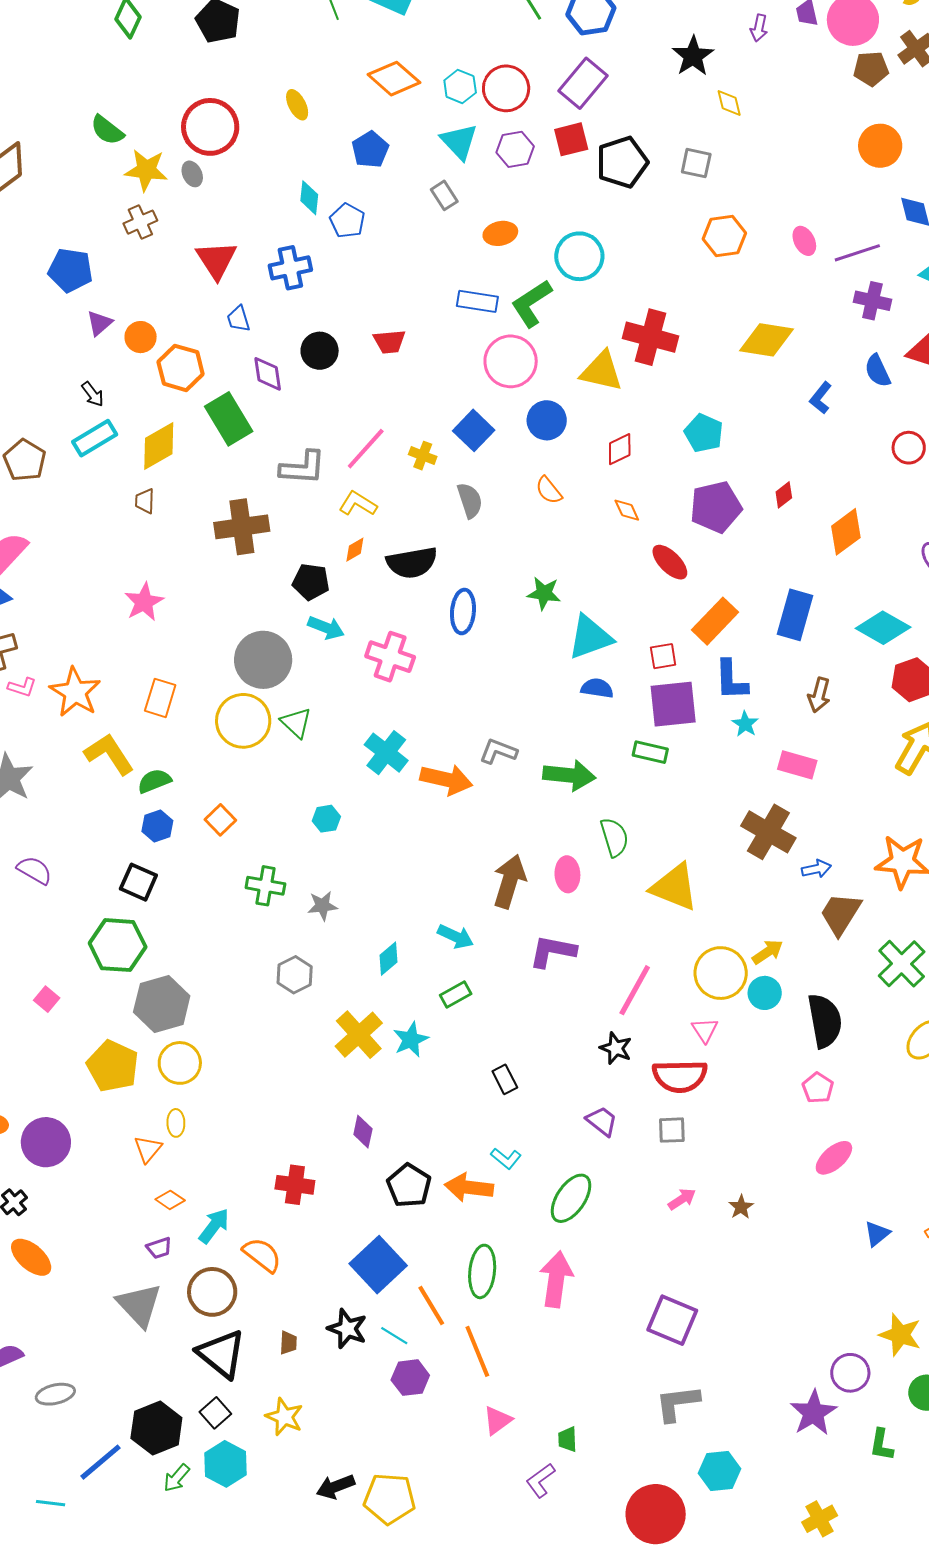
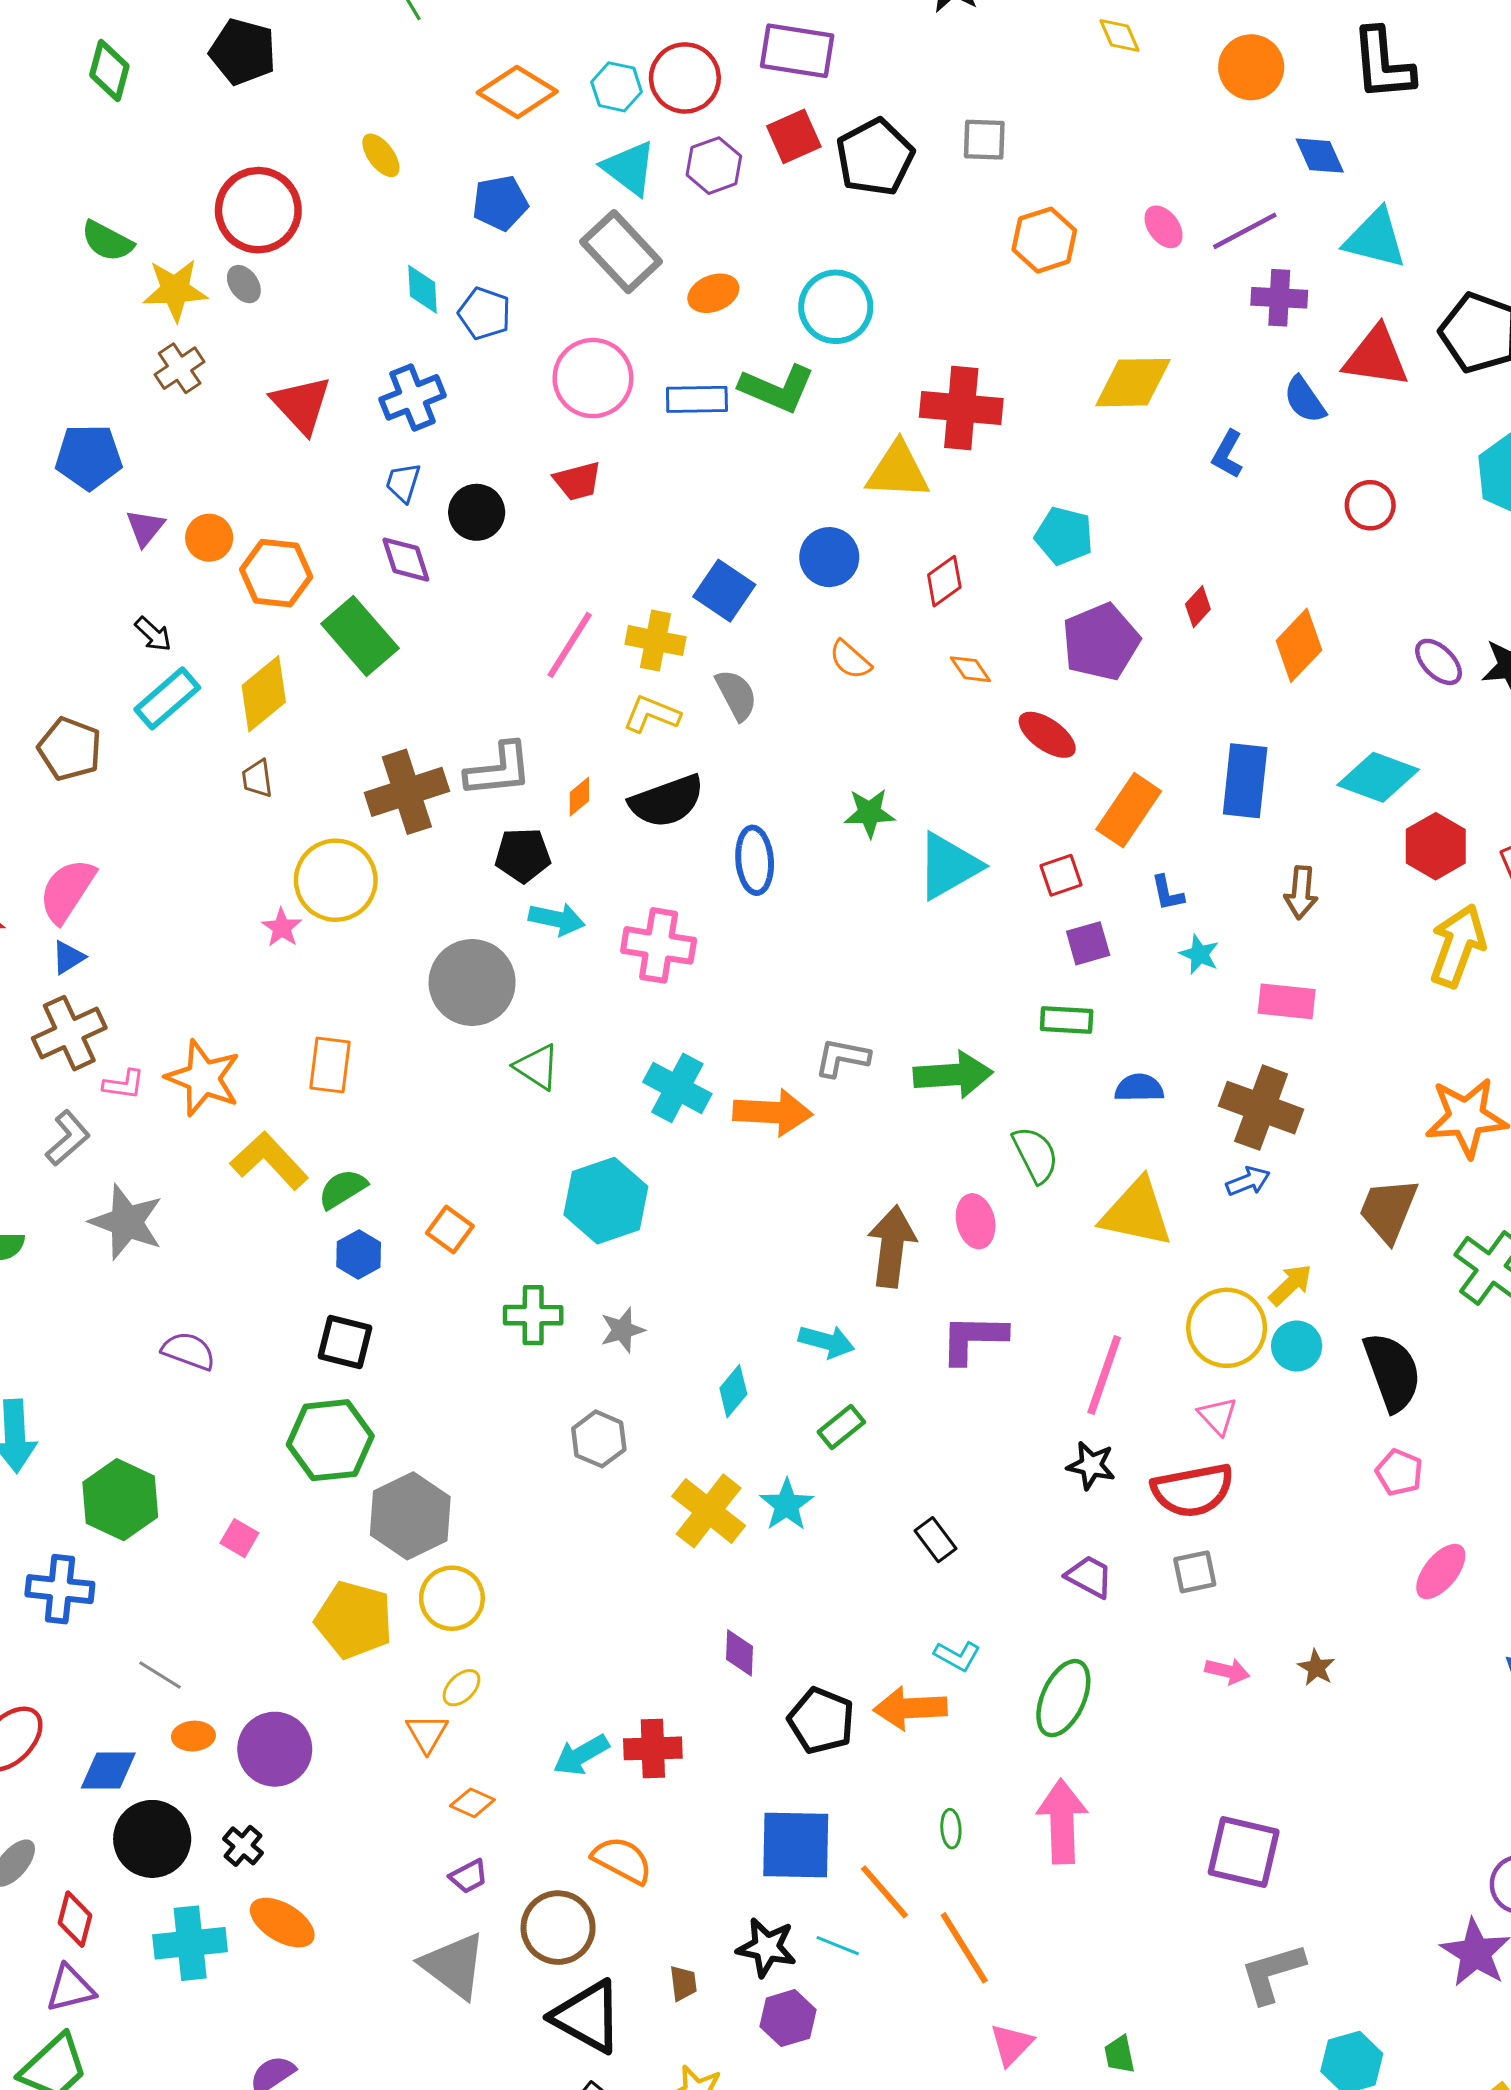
purple rectangle: (583, 83) -> (797, 51), turned 69
yellow diamond: (729, 103) -> (1120, 36), moved
blue pentagon: (370, 150) -> (500, 203), turned 30
gray rectangle: (444, 195) -> (621, 252), size x1.8
green L-shape: (531, 303) -> (777, 388), turned -114
blue trapezoid: (238, 319) -> (403, 483), moved, turned 44
pink circle: (511, 361) -> (593, 378), moved
yellow cross: (423, 456) -> (655, 641), size x1.4
gray L-shape: (303, 468) -> (499, 770), moved
yellow L-shape: (358, 504) -> (652, 714), moved
pink star: (144, 602) -> (282, 928), size x0.7
blue L-shape: (731, 680) -> (1167, 893), size x0.6
blue semicircle: (597, 688) -> (1139, 1088), moved
purple square: (673, 704) -> (1088, 943), size x0.6
yellow circle: (243, 721) -> (336, 880), moved
cyan hexagon: (326, 819) -> (606, 1201), size x2.0
blue arrow: (816, 869) -> (1248, 1181), moved
yellow ellipse: (176, 1123) -> (461, 1688), turned 56
pink arrow: (682, 1199) -> (1227, 1671), turned 56
cyan arrow: (214, 1226) -> (581, 1755), moved, turned -147
blue square: (378, 1265) -> (796, 1845), turned -36
green ellipse: (482, 1271) -> (951, 1829), size x0.5
purple hexagon: (410, 1378) -> (788, 2018), moved

